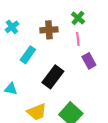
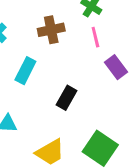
black rectangle: (53, 77) -> (66, 98), size x0.7

